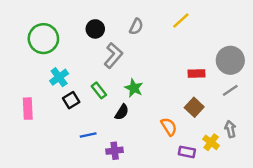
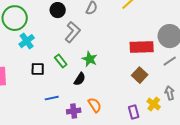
red rectangle: (197, 74) -> (142, 47), size x1.6
cyan cross: (59, 77) -> (27, 41), moved
black square: (71, 100) -> (38, 69), turned 32
orange semicircle: (169, 127) -> (95, 105), moved
purple rectangle: (187, 152) -> (134, 112), turned 64

